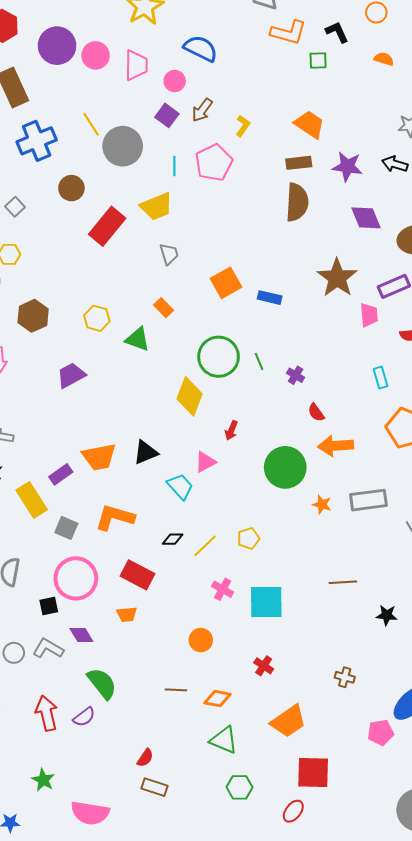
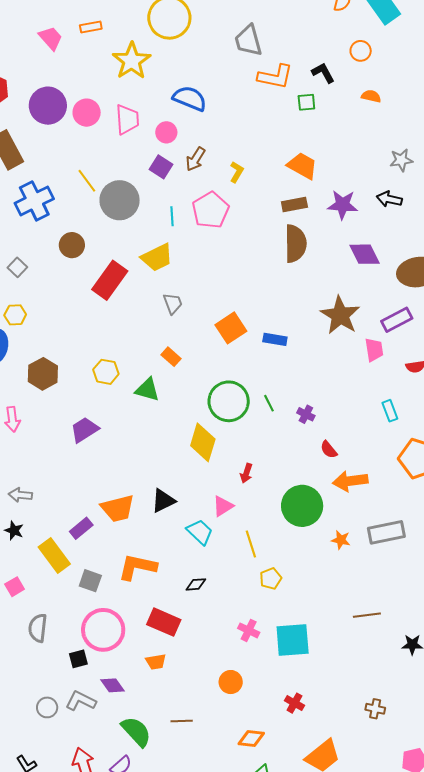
yellow line: (205, 546) -> (251, 544), moved, turned -60
brown line: (176, 690) -> (182, 721), moved

